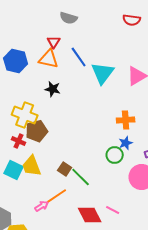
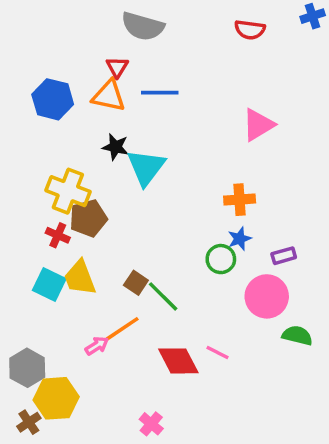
gray semicircle: (69, 18) -> (143, 26), size x1.4
blue line: (79, 57) -> (160, 93), turned -55
cyan triangle: (103, 73) -> (146, 167), moved

